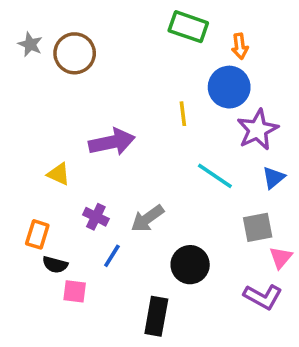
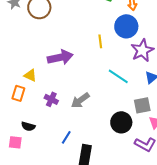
orange rectangle: (37, 234) -> (18, 93), moved
blue line: (112, 256) -> (66, 137), moved
black circle: (190, 265) -> (121, 122), moved
pink square: (75, 291) -> (15, 142), moved

